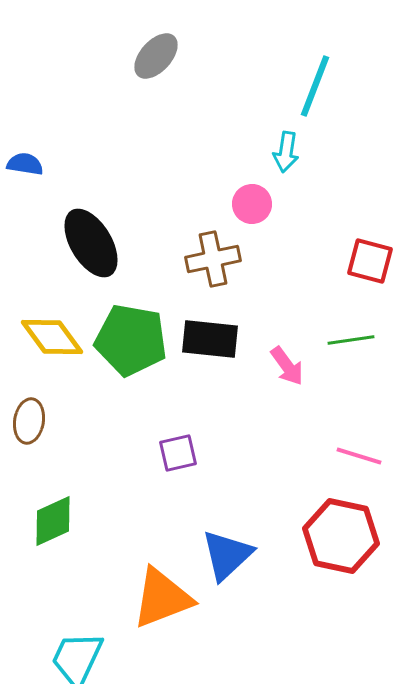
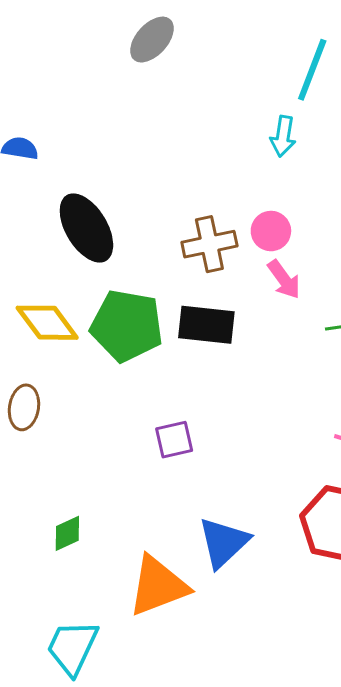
pink circle: (252, 204) -> (271, 231), moved
pink arrow: (287, 366) -> (284, 279), moved
green diamond: (53, 521) -> (67, 533), moved, size x0.7

